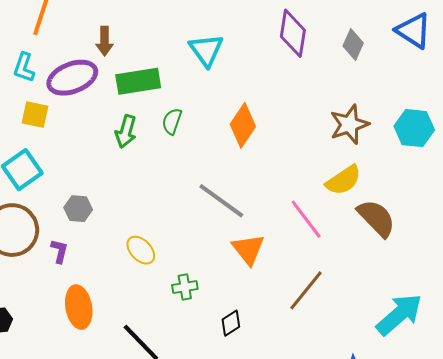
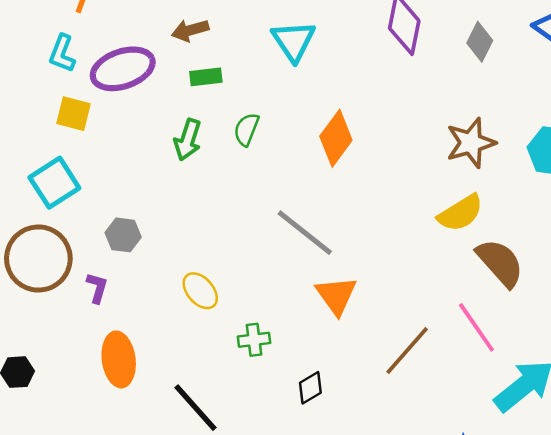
brown arrow: (105, 41) -> (190, 30), moved, turned 72
green rectangle: (138, 81) -> (206, 77), size x0.6
pink line: (306, 219) -> (476, 327), moved

